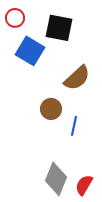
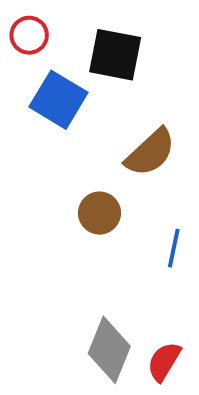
blue line: (74, 126) -> (174, 248), moved

